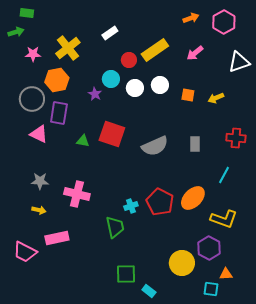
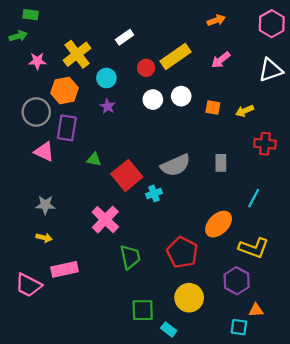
pink hexagon: (224, 22) -> (272, 24), moved
cyan circle: (111, 79) -> (106, 78), moved
red square: (112, 134) -> (127, 175), moved, turned 32
red cross: (236, 138) -> (265, 144), moved
pink cross: (77, 194) -> (105, 220), moved, turned 30
red pentagon: (160, 202) -> (182, 252), moved
cyan cross: (131, 206) -> (154, 194), moved
yellow circle: (182, 263) -> (189, 298), moved

